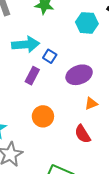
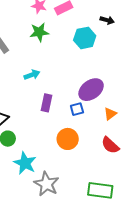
cyan arrow: (26, 44) -> (32, 75), size x0.6
blue square: (50, 56) -> (77, 109), moved, turned -32

